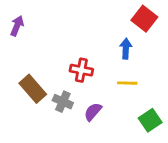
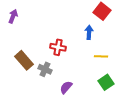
yellow line: (127, 83) -> (101, 56), moved
purple semicircle: (93, 112) -> (66, 87), moved

